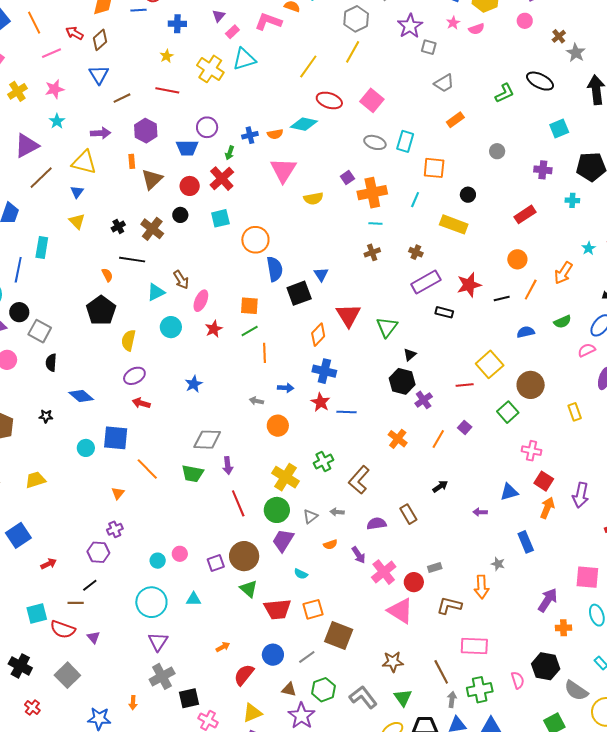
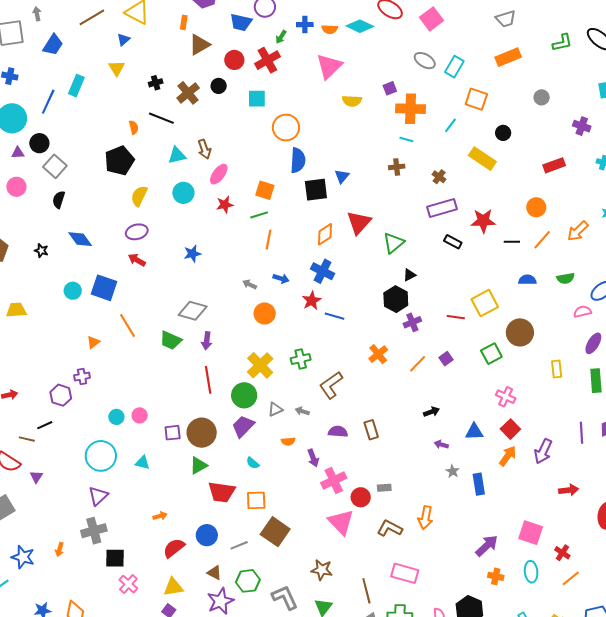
orange rectangle: (455, 120) -> (508, 57), size x1.4
black arrow: (440, 486) -> (431, 412), moved
gray star: (498, 564) -> (453, 471), moved
green triangle: (249, 589) -> (198, 465), turned 36

